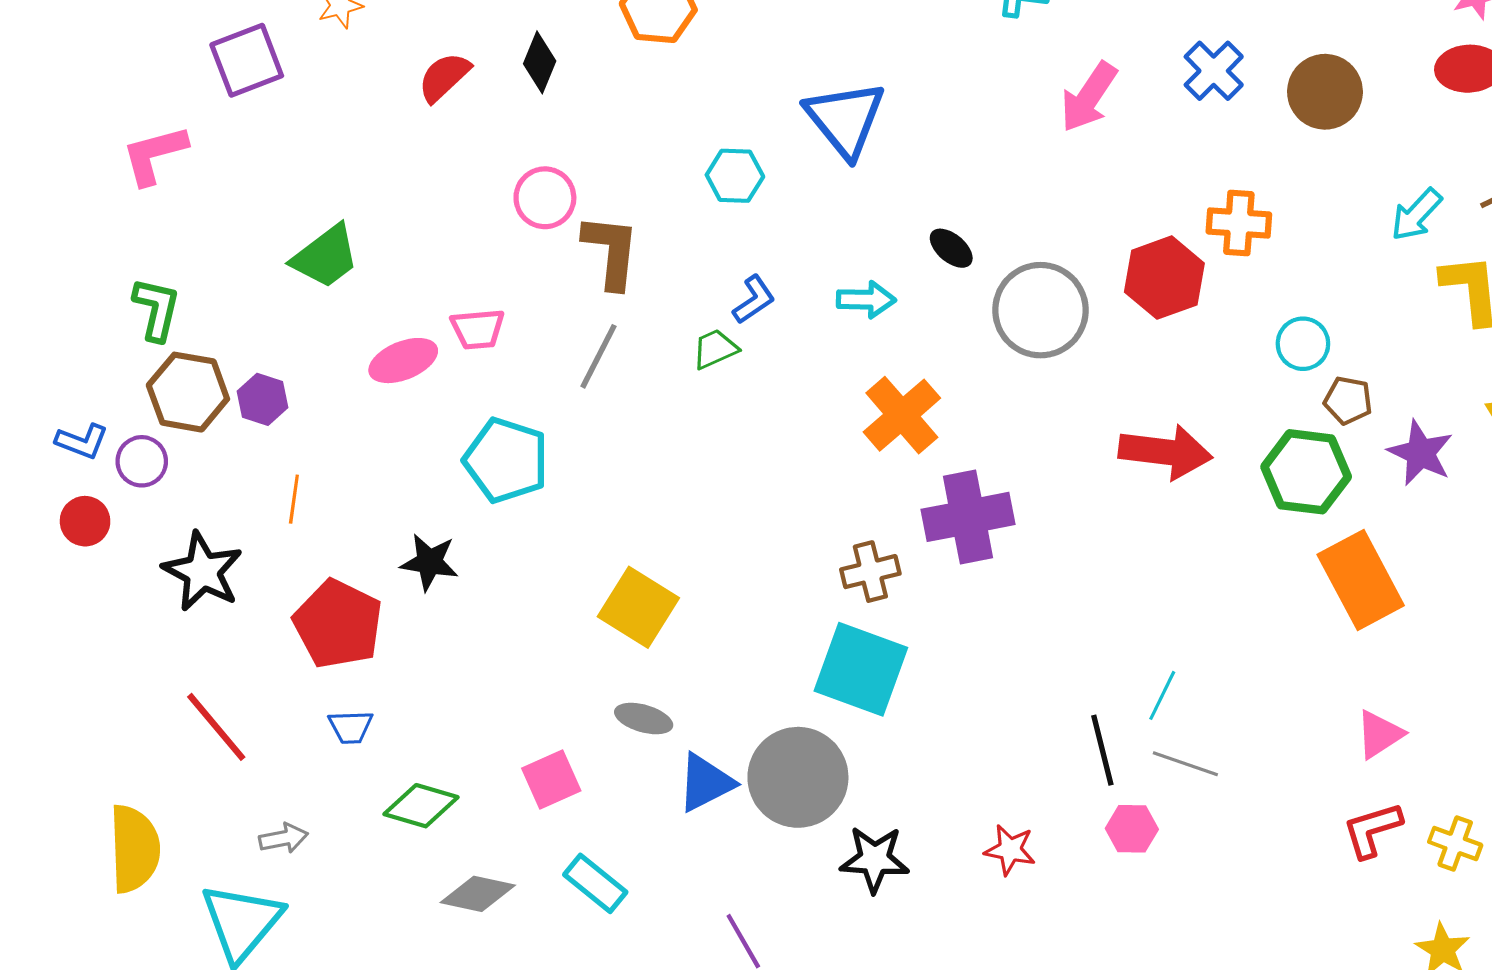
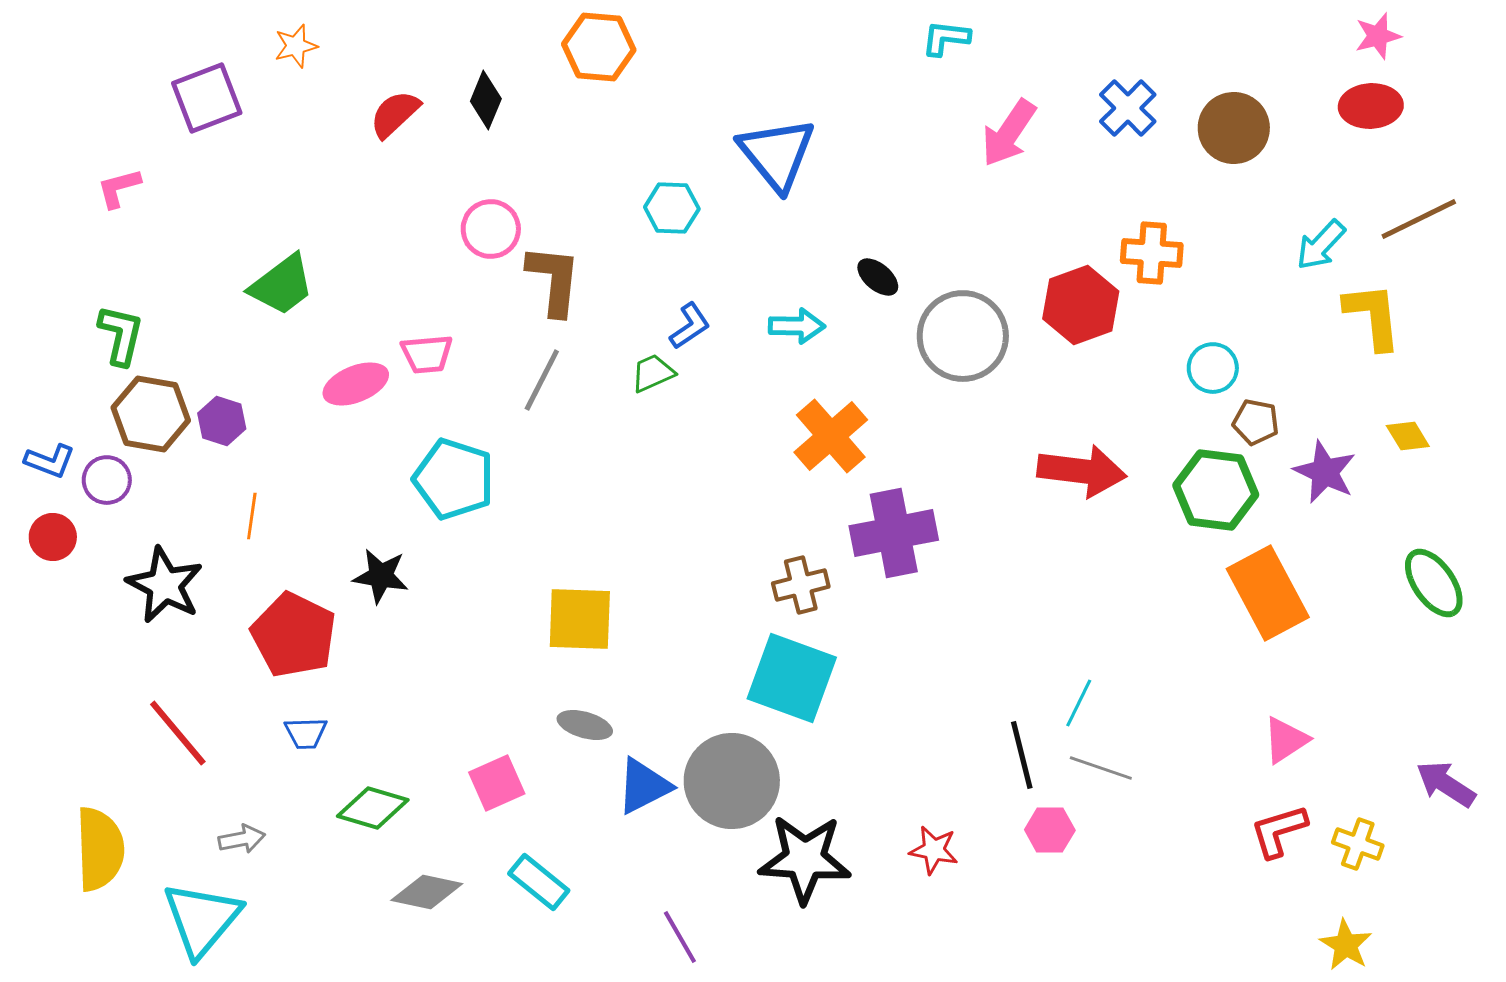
pink L-shape: (154, 155) -> (119, 188), size x0.7
yellow square: (638, 607) -> (580, 619), turned -30
black star: (875, 859) -> (805, 859), size x1.4

